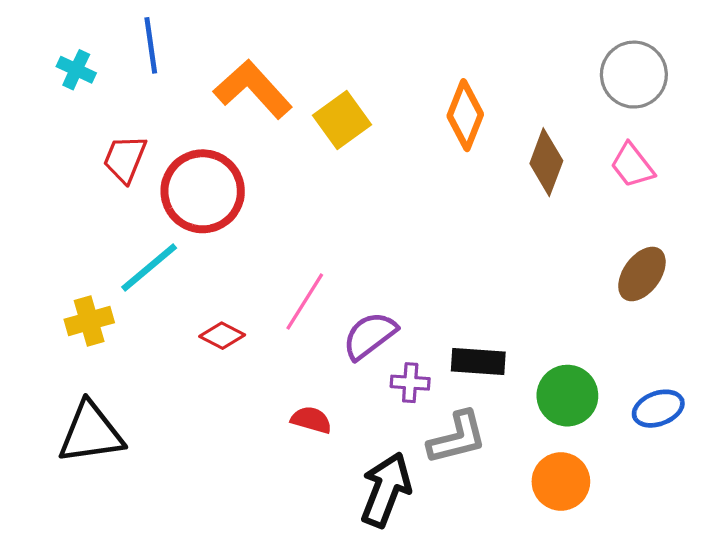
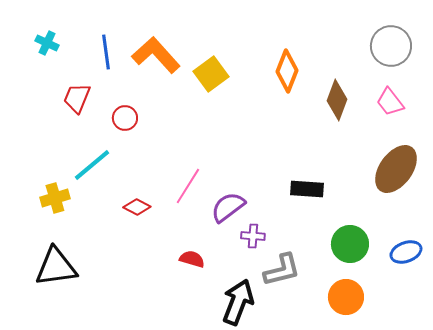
blue line: (151, 45) -> (106, 52), moved
red circle: (203, 191) -> (125, 118), size x0.5
brown ellipse: (642, 274) -> (396, 169), size x1.4
black rectangle: (478, 362) -> (307, 189), moved

